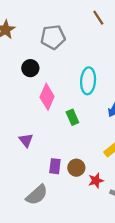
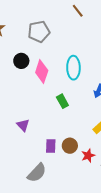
pink diamond: (47, 97) -> (42, 72), moved

